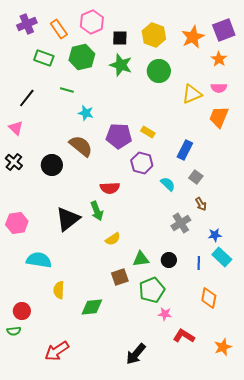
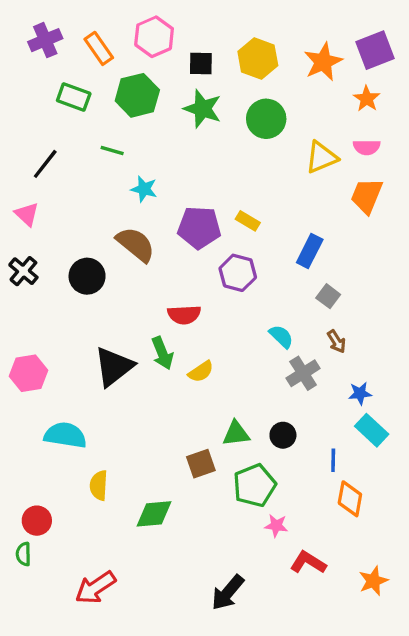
cyan semicircle: (168, 184) -> (281, 336), moved
yellow semicircle: (113, 239) -> (201, 372), moved
blue line: (199, 263) -> (333, 460), moved
green semicircle: (14, 331) -> (23, 554), turned 96

